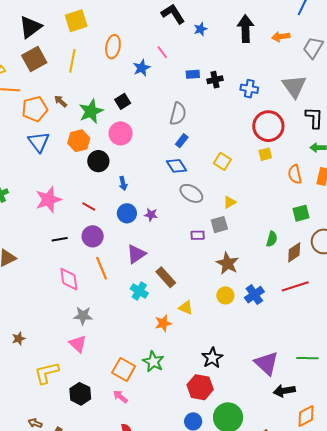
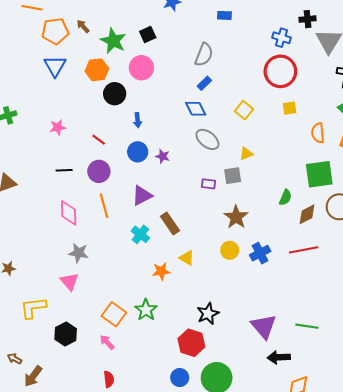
black cross: (215, 80) -> (308, 19), moved
green star: (91, 111) -> (113, 41), turned -30
red circle: (268, 126) -> (280, 71), moved
pink star: (48, 200) -> (58, 127), size x0.6
green square: (301, 213) -> (319, 174), size x1.6

